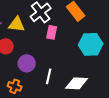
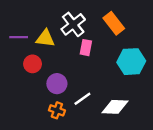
white line: (49, 76) -> (82, 99), turned 42
orange cross: (15, 86) -> (57, 110), moved

